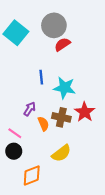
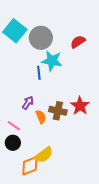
gray circle: (54, 25) -> (41, 38), moved
red semicircle: (62, 44) -> (78, 42), moved
cyan star: (65, 88) -> (52, 61), moved
yellow semicircle: (61, 153) -> (44, 155), moved

